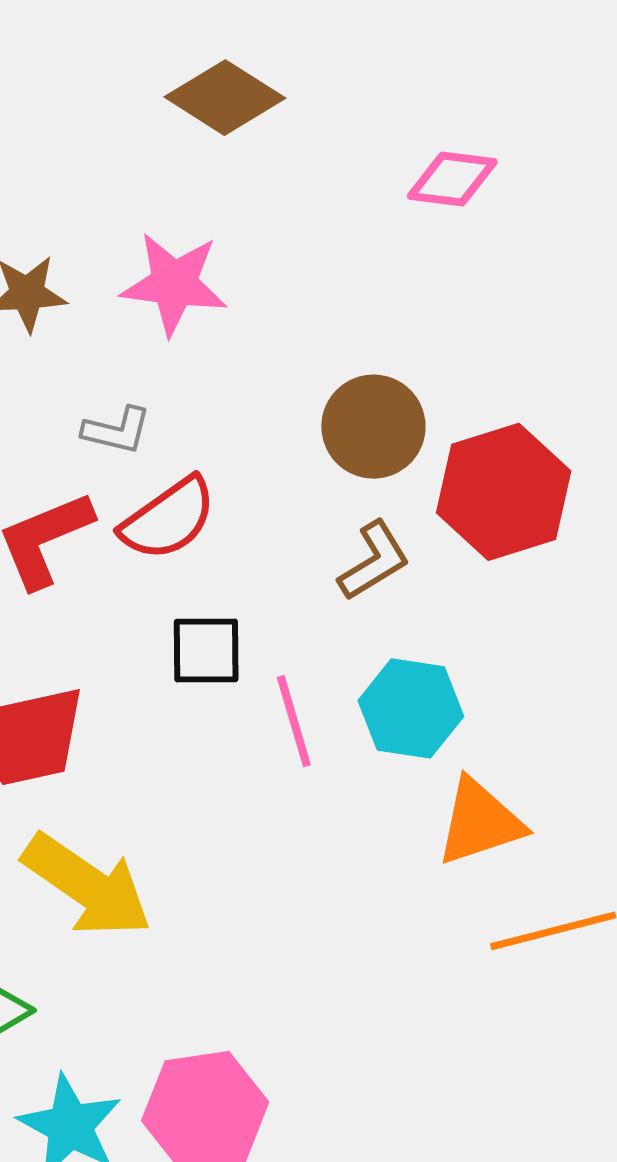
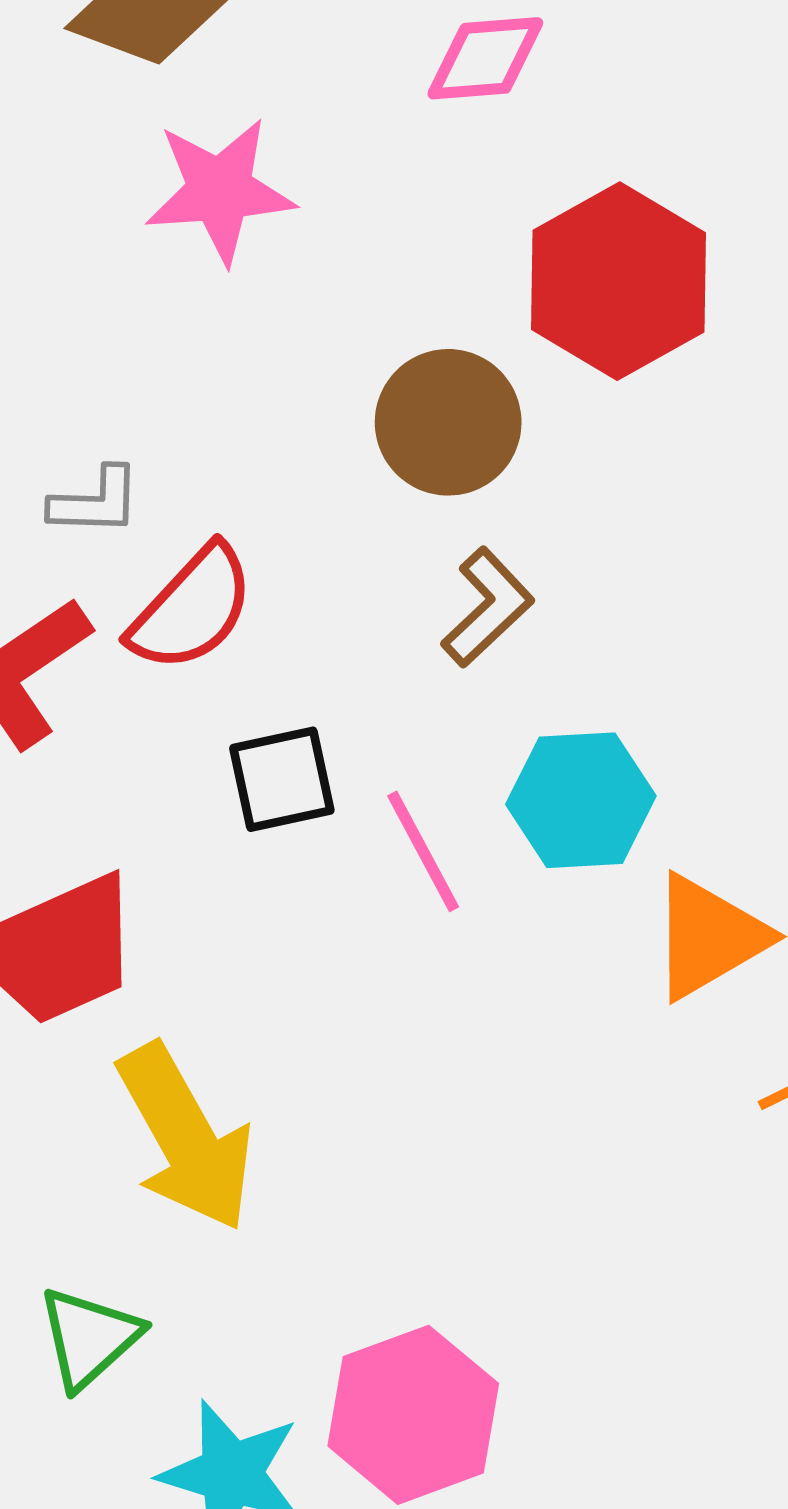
pink star: (174, 284) -> (220, 191), moved
red hexagon: (504, 492) -> (618, 281), moved
yellow arrow: (87, 885) -> (186, 1137), turned 38

